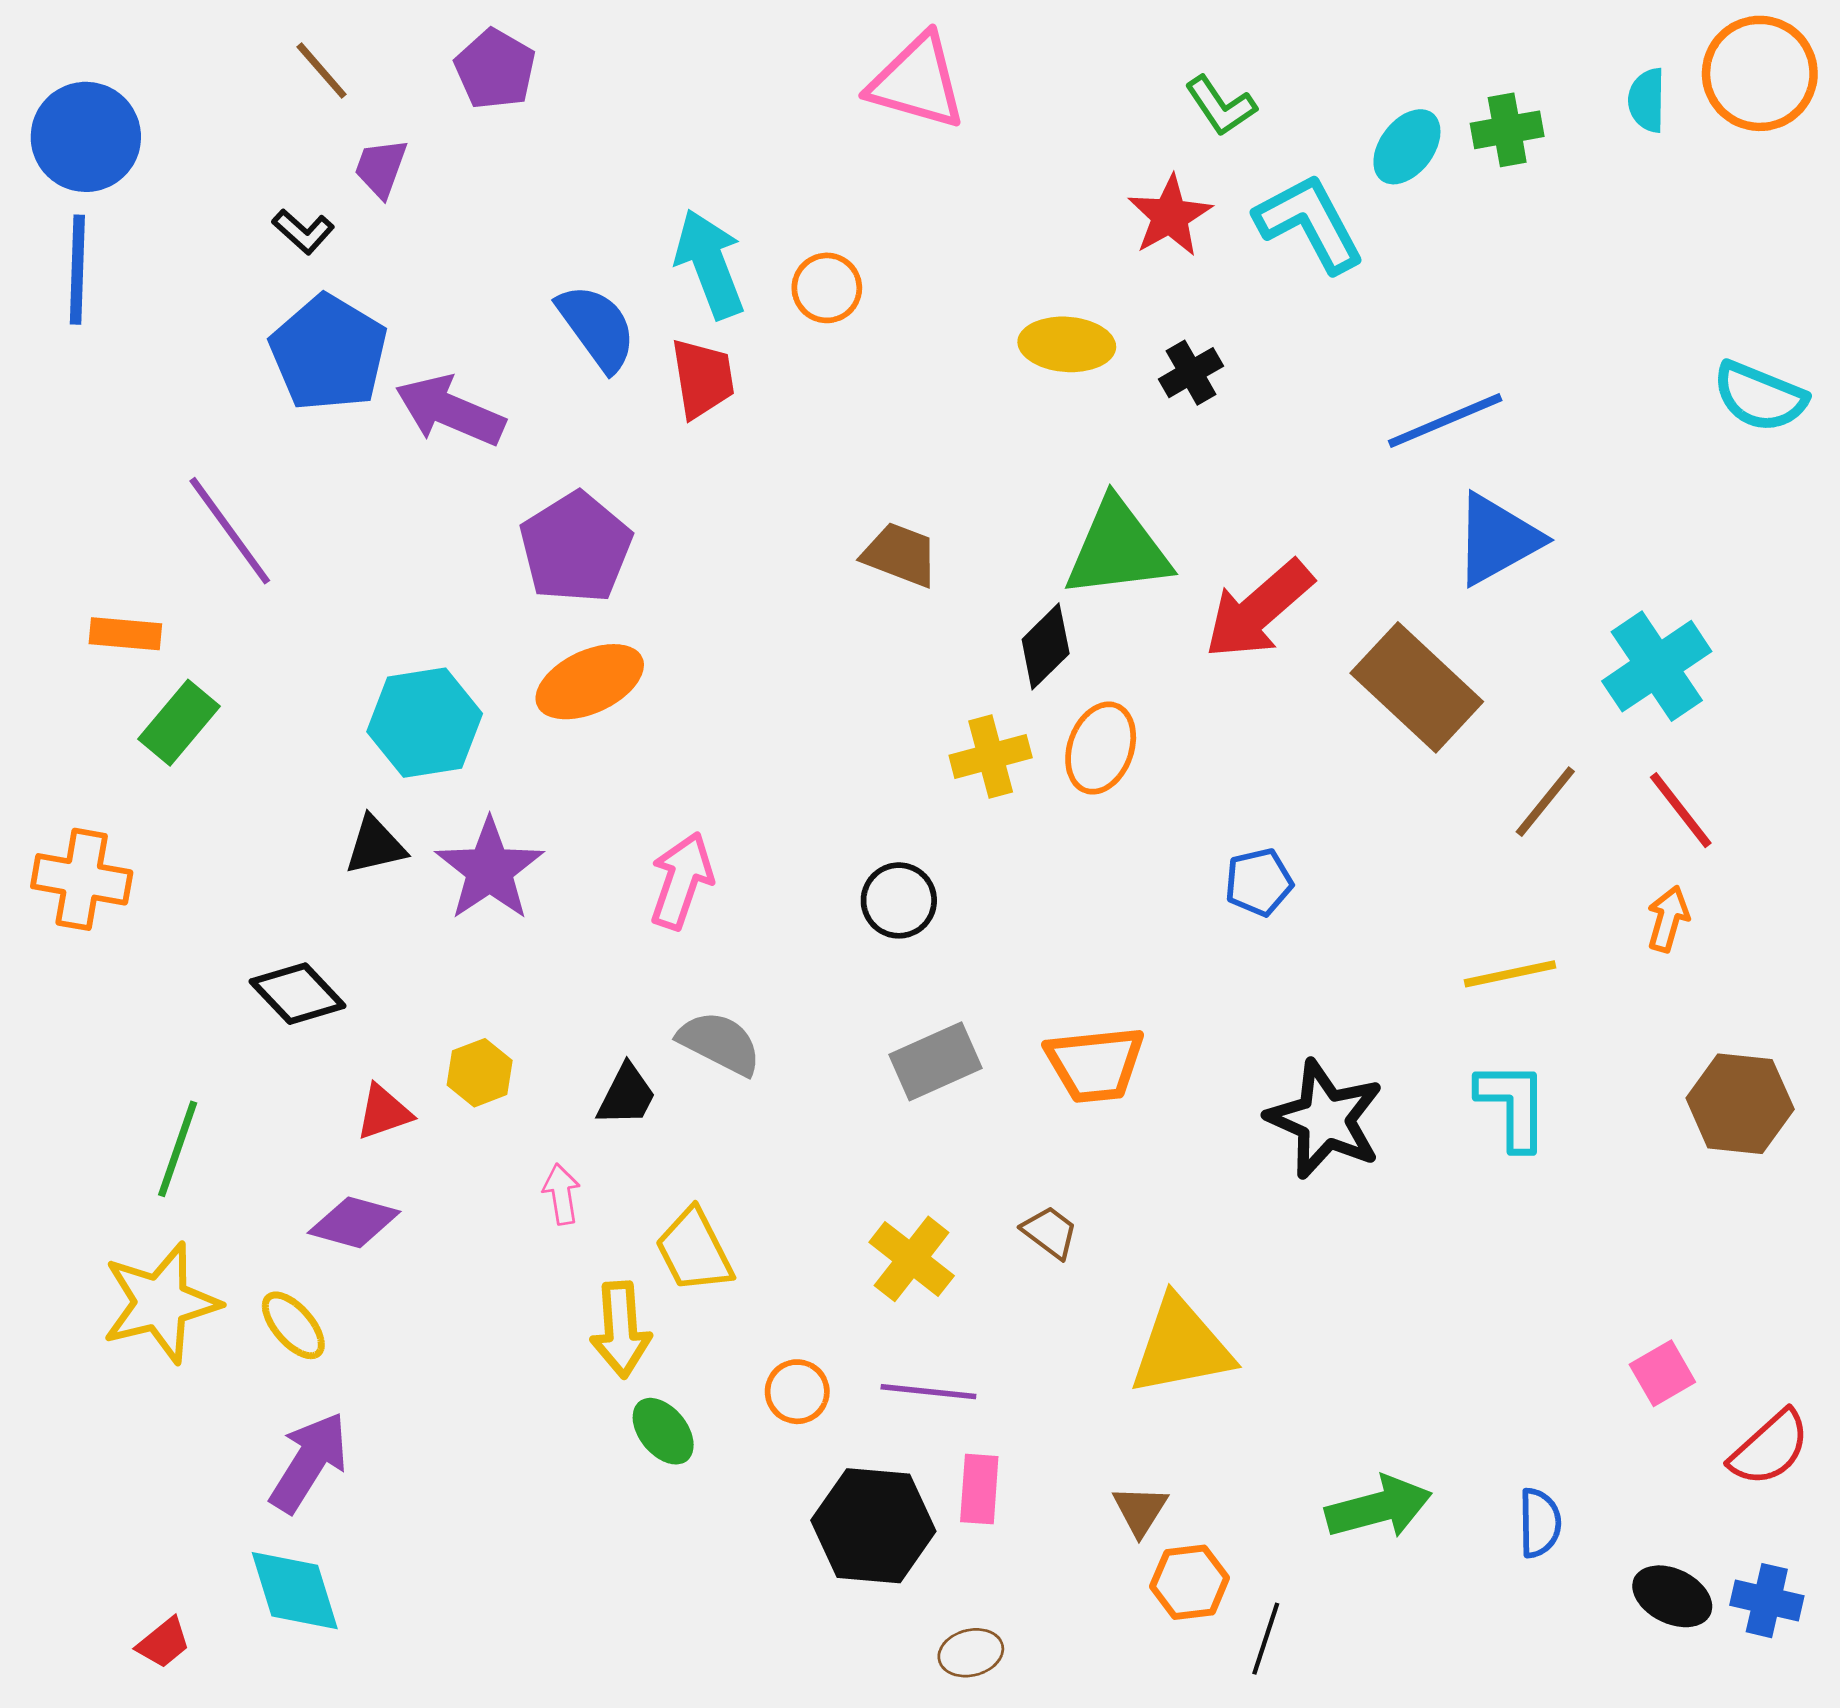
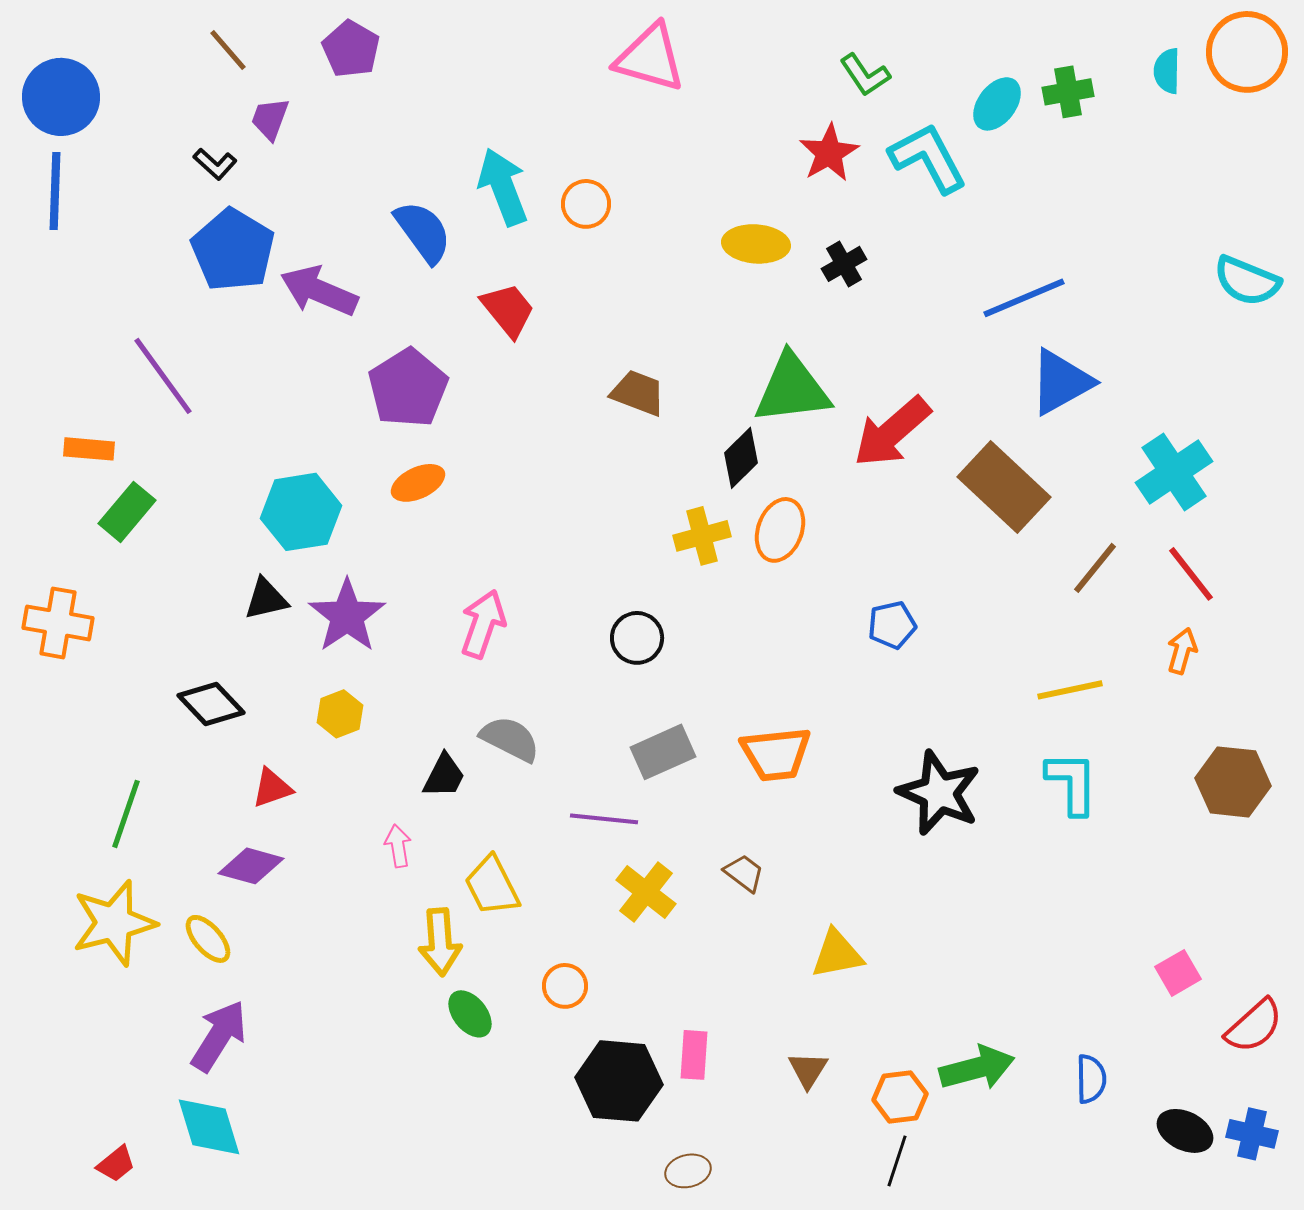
red trapezoid: (703, 378) -> (508, 310), moved, turned -30
orange ellipse: (590, 682) -> (418, 483), size x0.7
yellow hexagon: (480, 1073) -> (340, 714), moved
yellow triangle: (1181, 1346) -> (837, 954), size x0.7
purple line: (928, 1392) -> (604, 819), moved
orange hexagon: (1190, 1582) -> (900, 1097), moved

